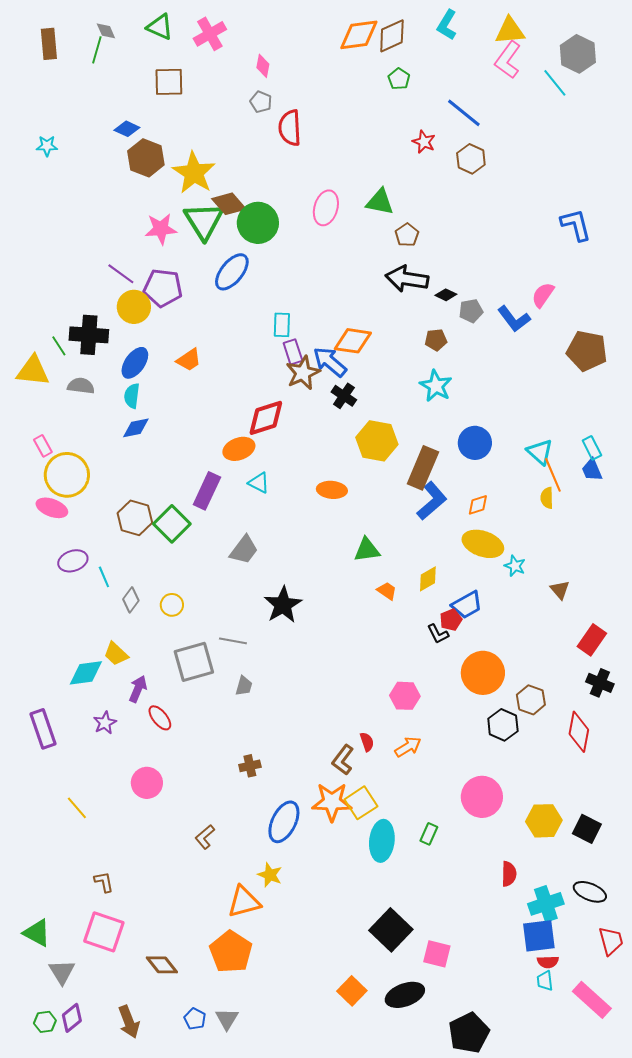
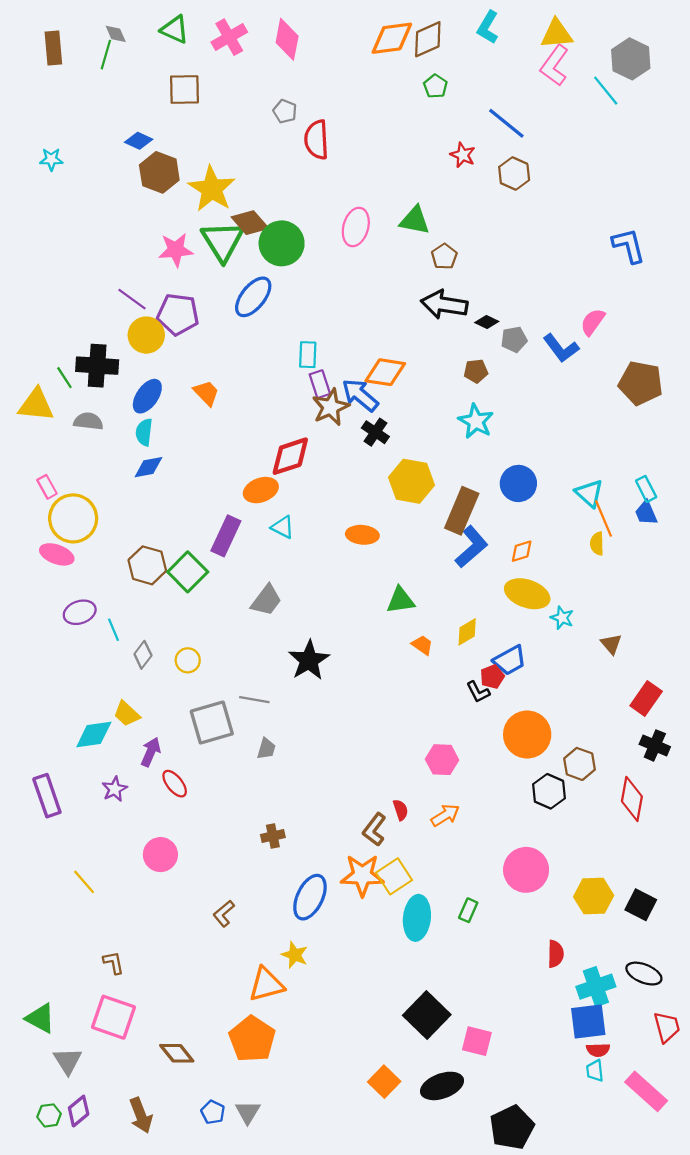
pink diamond: (263, 66) -> (287, 39), moved, size x1.6
orange trapezoid: (189, 360) -> (206, 393), turned -100

